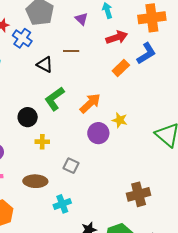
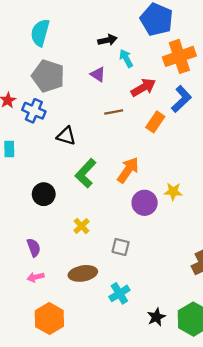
brown line: (71, 51) -> (114, 112), moved
black circle: (28, 117) -> (44, 194), moved
yellow star: (120, 120) -> (173, 192), moved
yellow cross: (42, 142) -> (81, 226), turned -32

